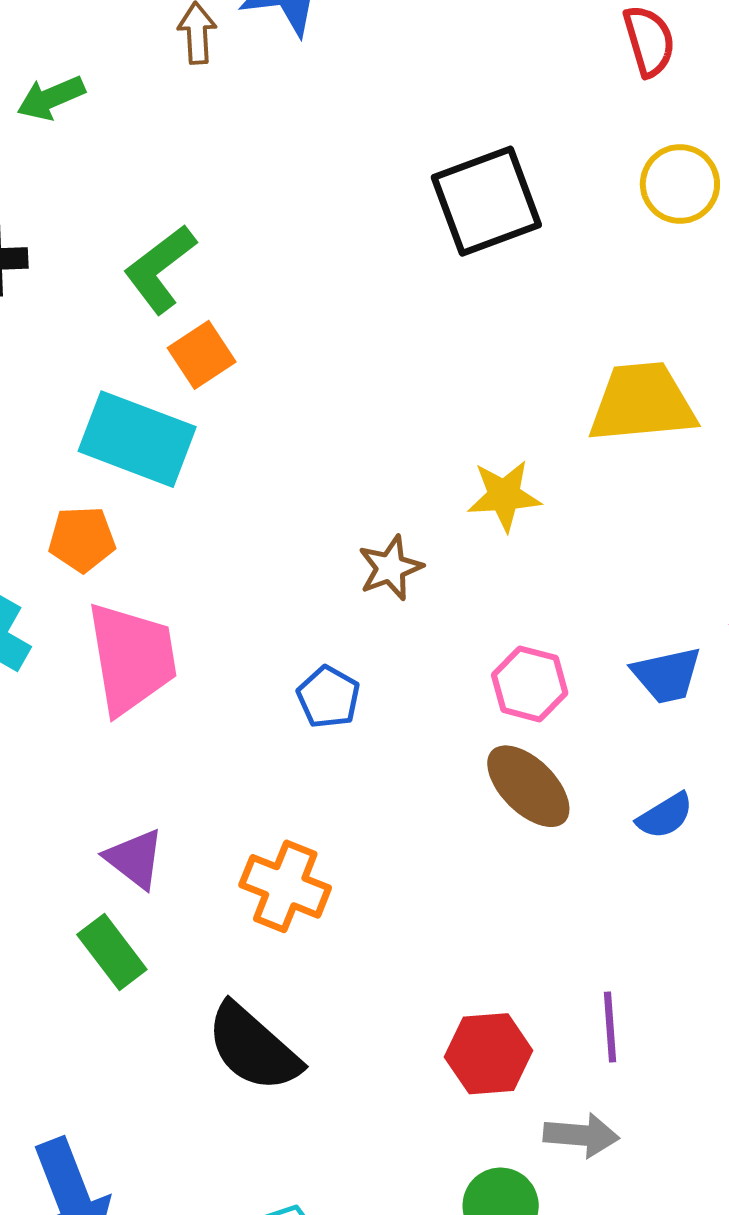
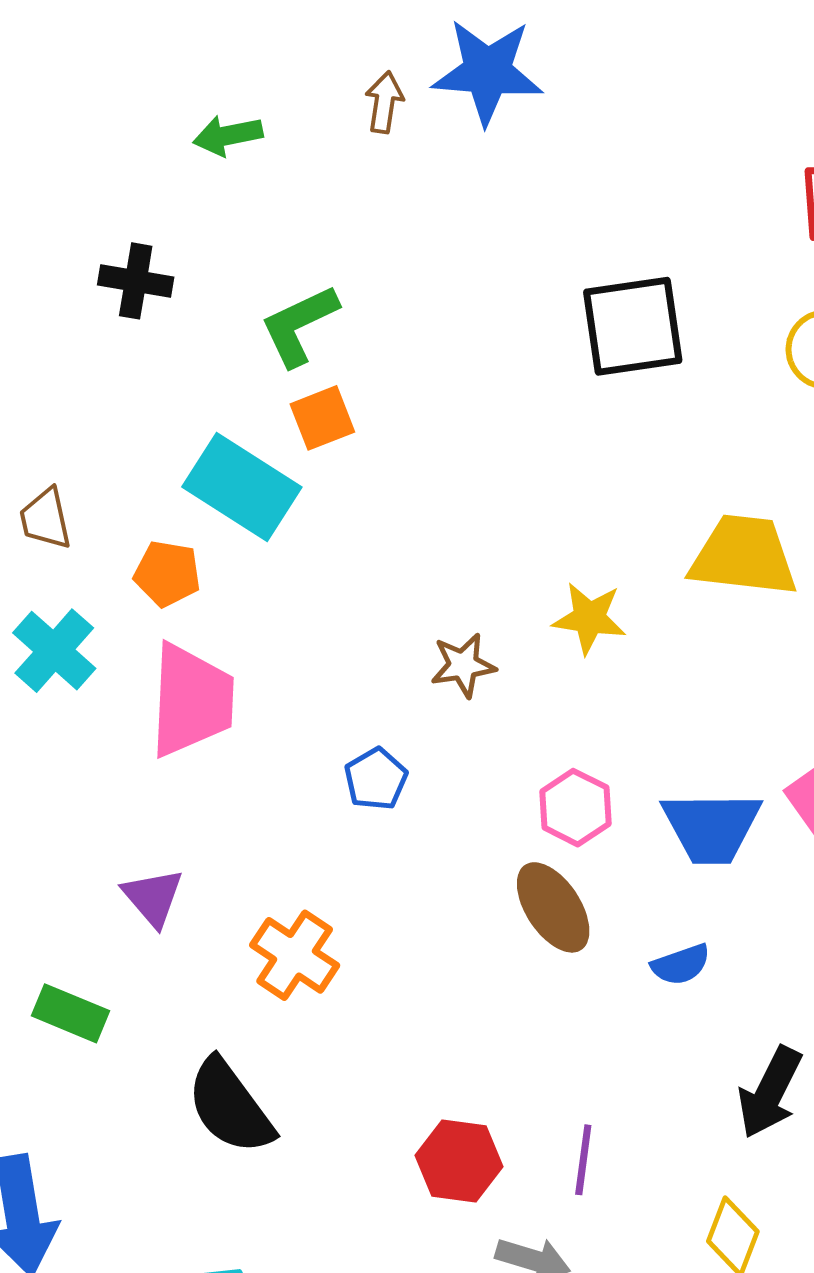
blue trapezoid: (667, 675) -> (711, 827), size x1.4
green rectangle: (112, 952) -> (71, 1013), moved, turned -42

